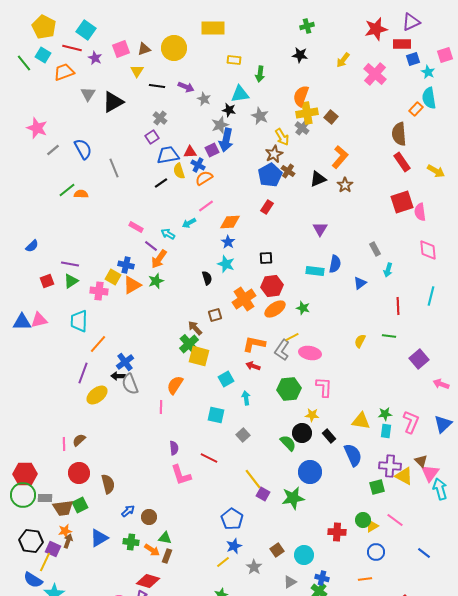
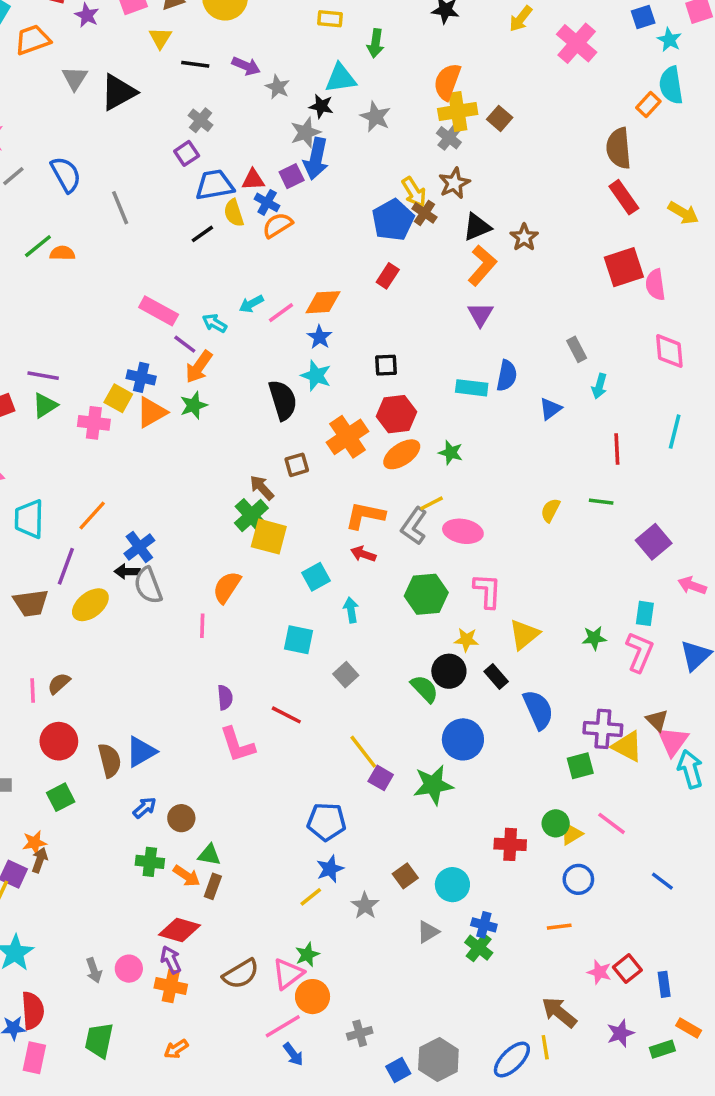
yellow arrow: (282, 137) -> (414, 192), moved
brown star: (274, 154) -> (454, 183), moved
orange L-shape: (340, 157) -> (482, 265), moved
pink line: (206, 206) -> (281, 313), moved
pink rectangle: (136, 227) -> (159, 311), size x1.5
black semicircle: (207, 278) -> (283, 400), size x1.6
cyan trapezoid: (79, 321) -> (29, 519), moved
yellow triangle: (361, 421) -> (524, 634), moved, turned -48
cyan rectangle: (386, 431) -> (645, 613), moved
brown trapezoid: (63, 508) -> (31, 603), moved
blue pentagon: (232, 519) -> (327, 822), turned -30
blue triangle: (99, 538) -> (141, 752), moved

